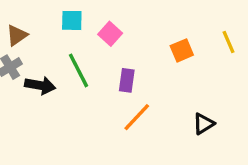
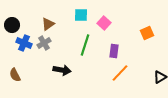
green line: (78, 70) -> (85, 45), turned 45
black arrow: (40, 85) -> (62, 70), moved

